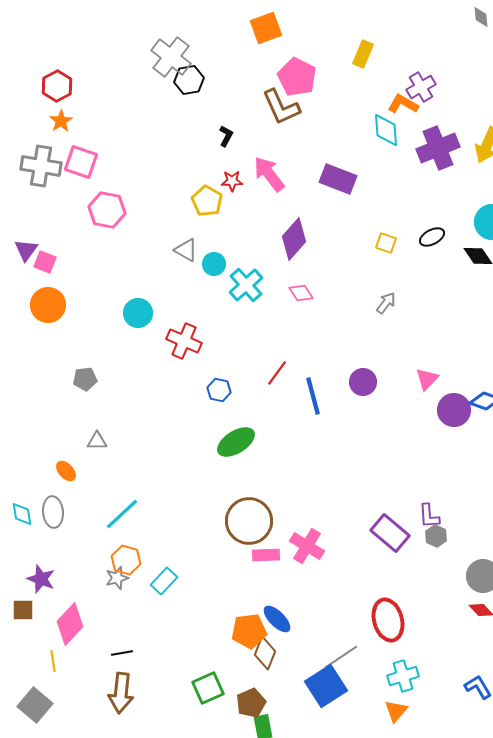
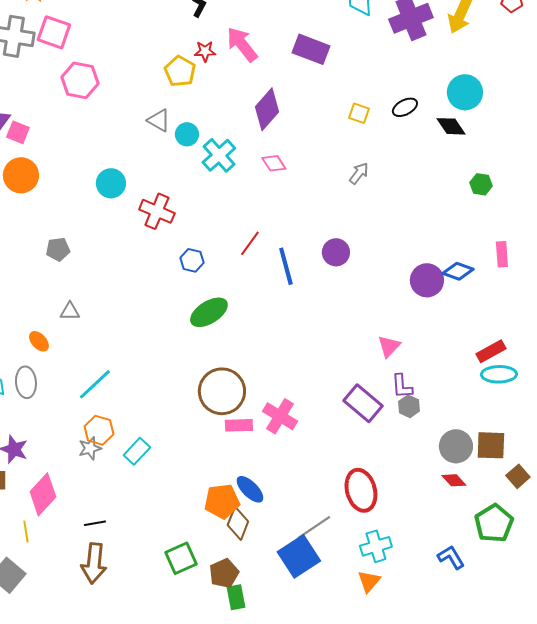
pink triangle: (427, 379) -> (389, 346), moved

